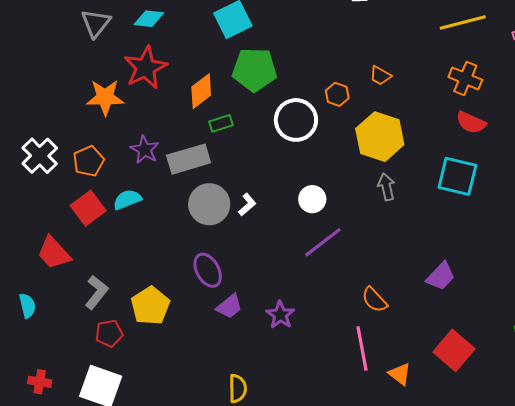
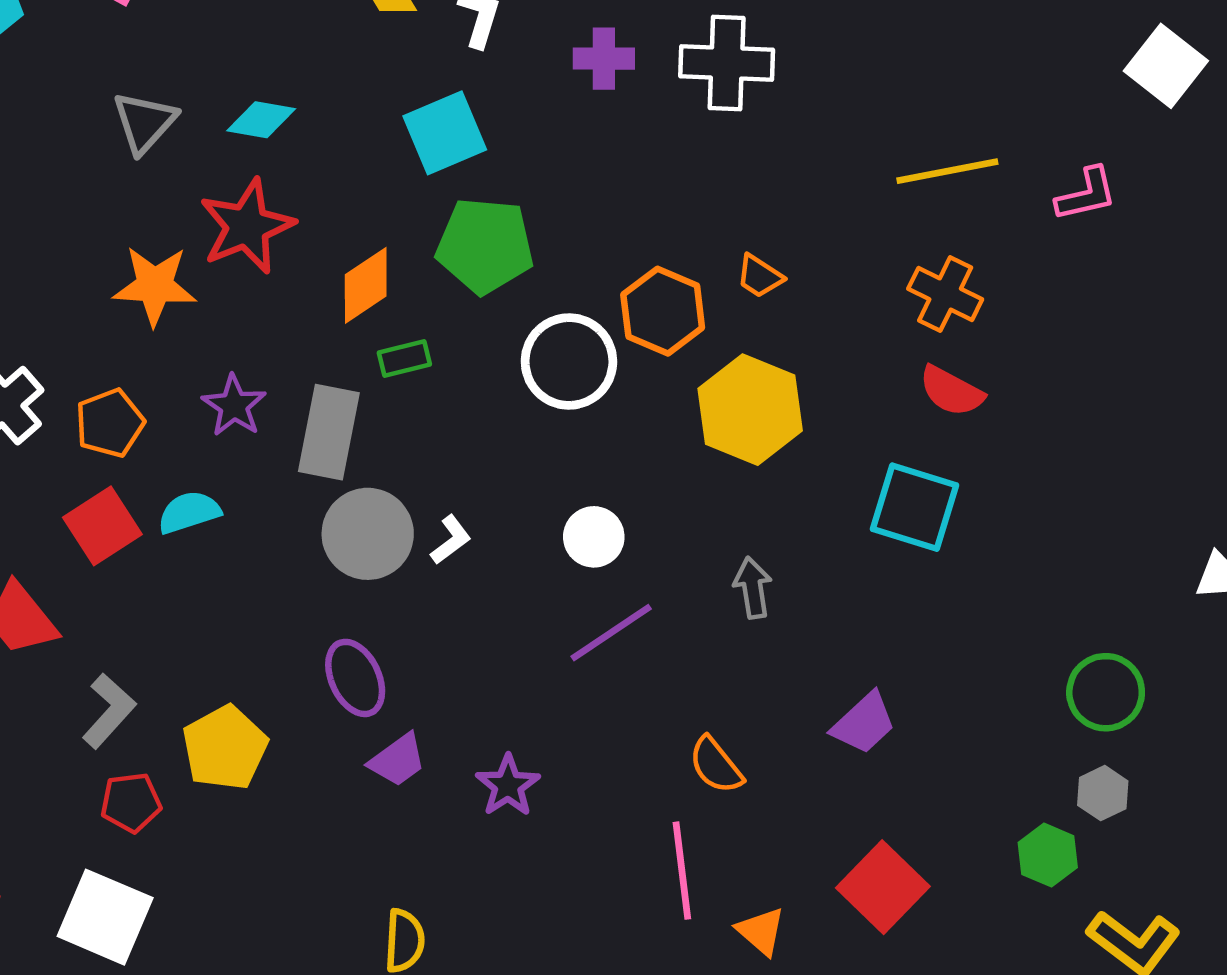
orange hexagon: (337, 94) -> (663, 311), size x1.6
gray rectangle: (189, 159) -> (329, 432), turned -66
gray arrow: (386, 187) -> (753, 588), moved

